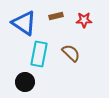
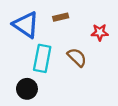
red star: (84, 20) -> (100, 32), moved

